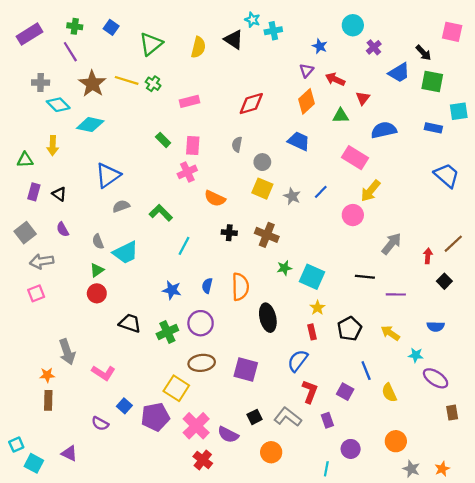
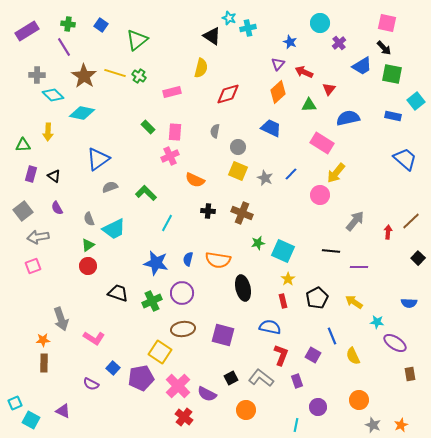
pink square: (452, 32) -> (387, 23), moved
yellow semicircle: (198, 47) -> (201, 68), moved
cyan square: (459, 111) -> (416, 101), turned -30
black square: (444, 281) -> (418, 258), moved
orange semicircle: (240, 287) -> (218, 260), turned 100
blue star: (172, 290) -> (156, 263), size x1.4
blue semicircle: (436, 326) -> (409, 303), moved
blue semicircle: (298, 361) -> (270, 327), turned 65

